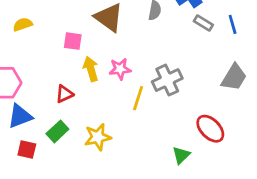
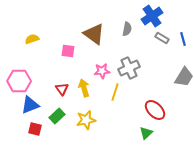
yellow arrow: (91, 69) -> (84, 88), moved
gray cross: (167, 80) -> (129, 68), moved
red triangle: (64, 94) -> (62, 89), turned -40
red ellipse: (210, 129) -> (155, 110), moved

